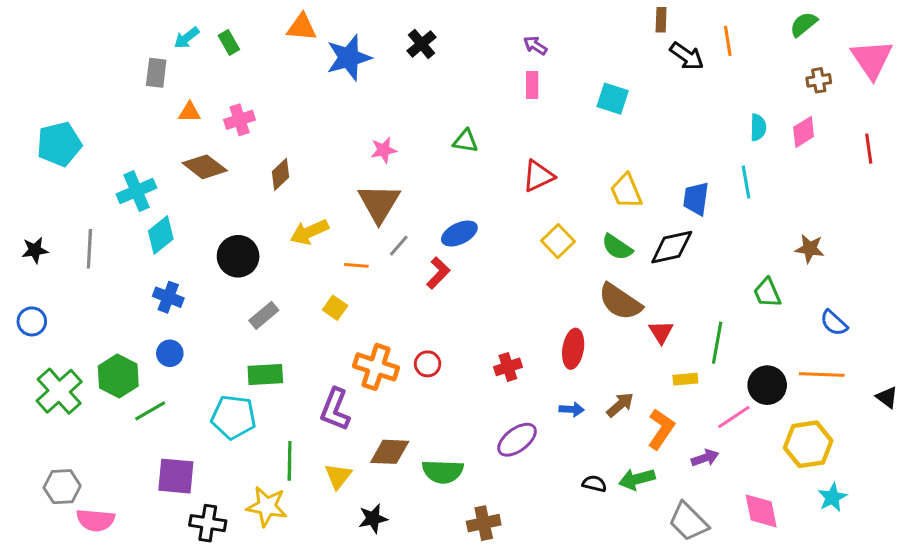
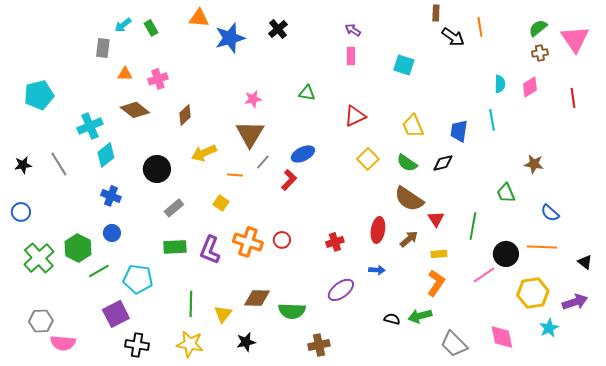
green semicircle: (804, 24) -> (538, 28), moved
black diamond: (672, 247) -> (443, 163), size x0.7
gray line: (89, 249) -> (59, 164), turned -35
yellow rectangle: (685, 379) -> (439, 254), moved
brown arrow: (620, 405) -> (409, 239), moved
purple L-shape: (335, 409) -> (210, 250), moved
cyan pentagon: (233, 417) -> (138, 279), moved
purple arrow: (705, 458) -> (575, 302), moved, size x1.4
purple square: (176, 476) -> (116, 314), turned -32
yellow star: (267, 506) -> (190, 344), moved

